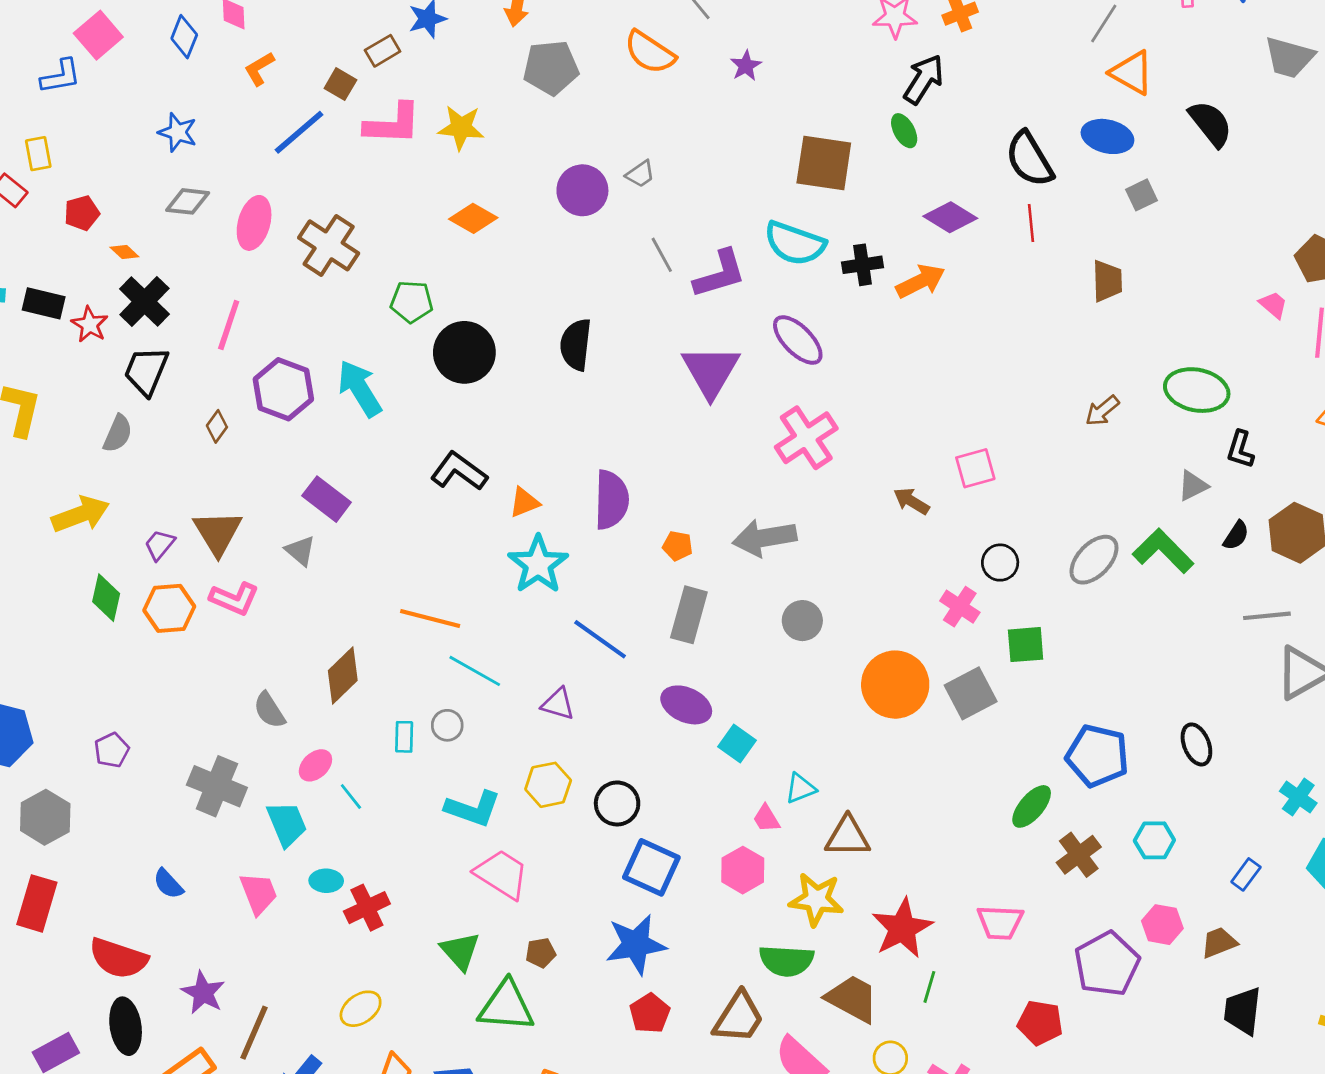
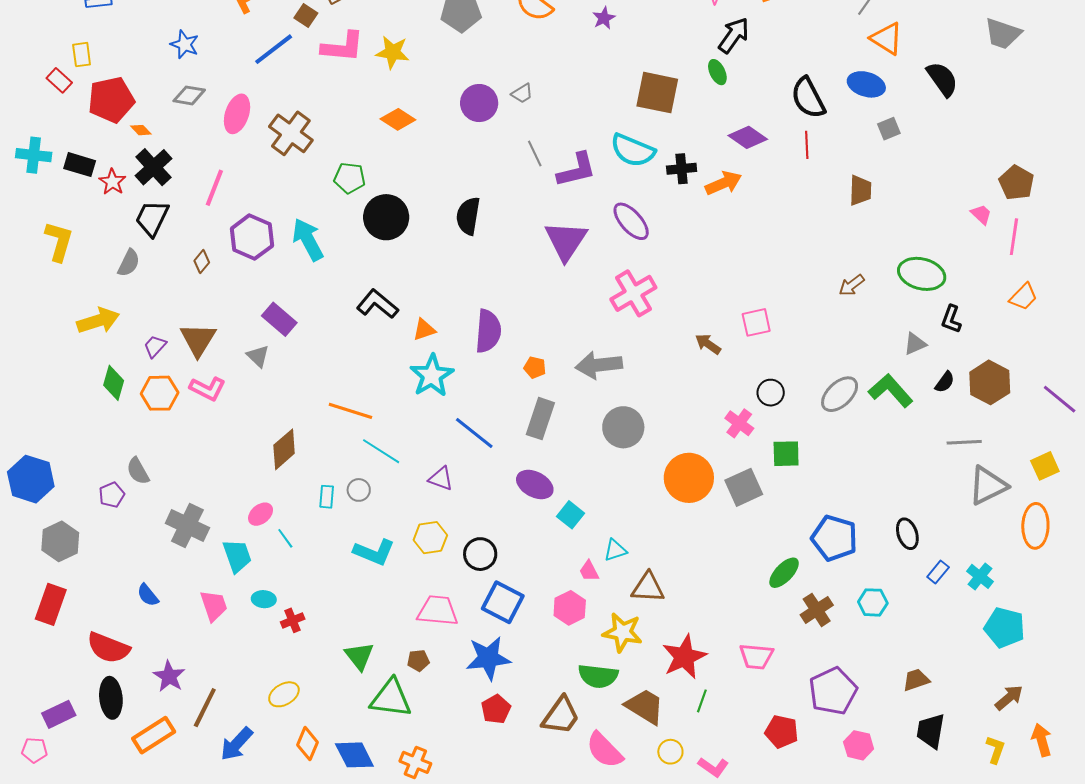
red pentagon: (82, 213) -> (111, 100), size x1.8
gray circle: (802, 621) -> (623, 427), size x1.4
gray semicircle: (269, 710) -> (138, 471), moved
pink trapezoid: (502, 874) -> (438, 611), moved, turned -30
blue rectangle: (1246, 874) -> (938, 572), moved
red cross: (367, 908) -> (293, 620), size x0.7
pink hexagon: (1162, 925) -> (859, 745), moved

